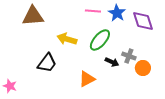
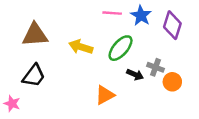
brown triangle: (33, 16) -> (35, 35), moved
purple diamond: (143, 21) -> (172, 25), turned 35
black trapezoid: (47, 63) -> (34, 76), moved

